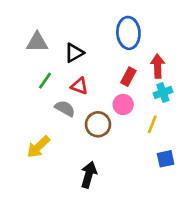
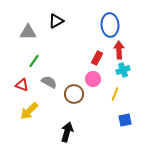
blue ellipse: (128, 33) -> (110, 25), moved
black triangle: (74, 53) -> (56, 21), moved
red triangle: (79, 86) -> (22, 85), moved

